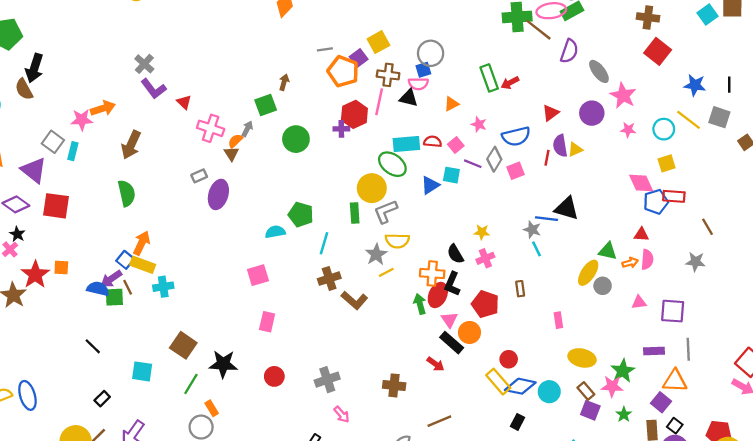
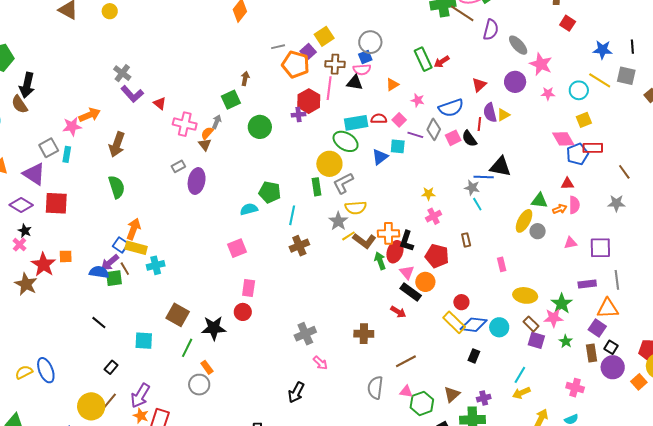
red square: (658, 51) -> (568, 23), size x0.7
gray square: (53, 142) -> (49, 148), turned 30
black semicircle: (455, 254) -> (469, 139), moved
brown L-shape: (354, 300) -> (364, 241), moved
red circle: (274, 376) -> (243, 312), moved

